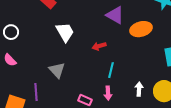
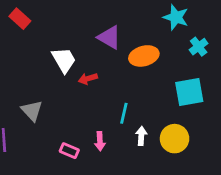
white trapezoid: (65, 32) -> (64, 60), moved
cyan line: (111, 70) -> (124, 113), moved

